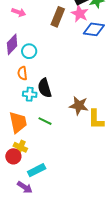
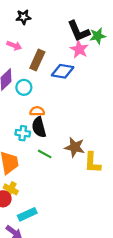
brown rectangle: (58, 17) -> (37, 60), moved
blue diamond: (94, 29) -> (63, 71), moved
orange semicircle: (22, 73) -> (37, 111), moved, turned 96
green line: (45, 121) -> (45, 154), moved

